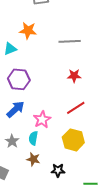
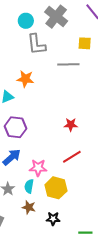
gray line: (70, 41) -> (68, 64), moved
pink star: (42, 119) -> (38, 168), turned 30
yellow hexagon: (73, 140) -> (56, 188), moved

